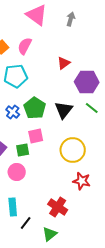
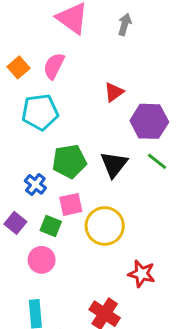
green pentagon: (35, 108) -> (69, 161), turned 30
blue cross: (13, 112) -> (35, 184), moved
green square: (23, 150) -> (51, 226), turned 32
yellow circle: (73, 150) -> (105, 226), moved

